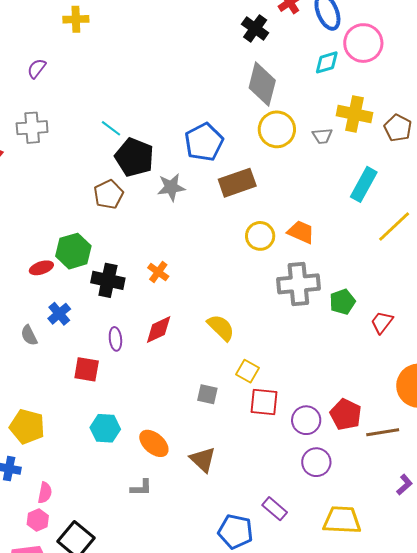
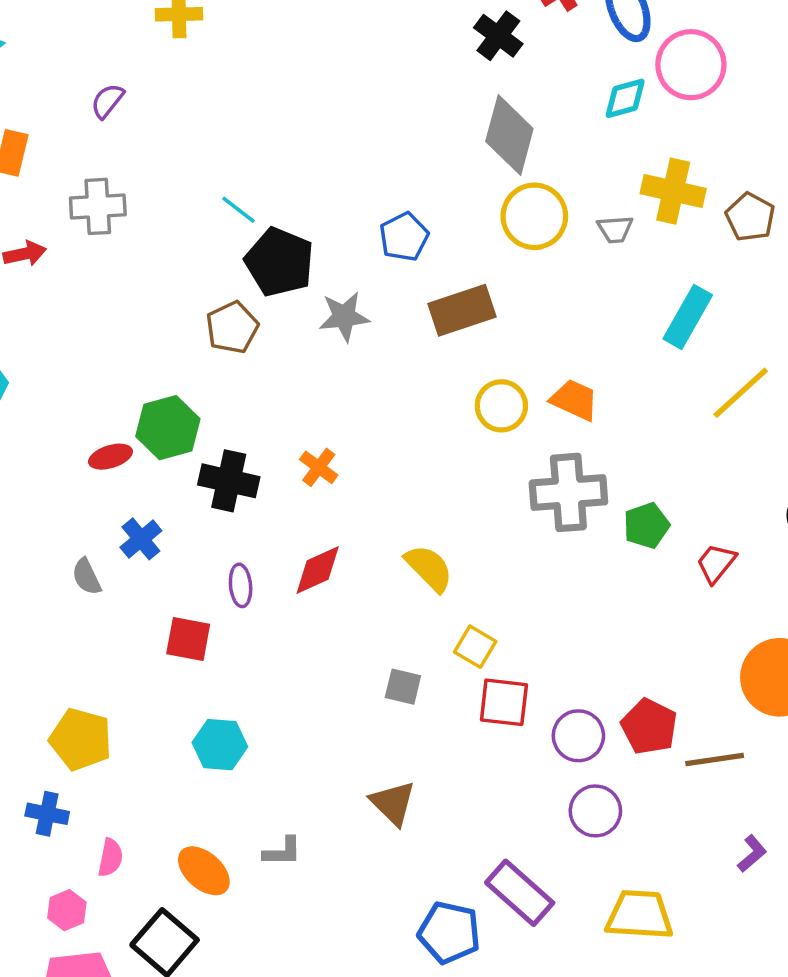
blue pentagon: (204, 142) -> (404, 237), size x0.7
orange ellipse: (154, 443) -> (204, 871), moved
purple rectangle: (275, 509) -> (520, 893), size x1.5
pink hexagon: (38, 520) -> (67, 910), moved

